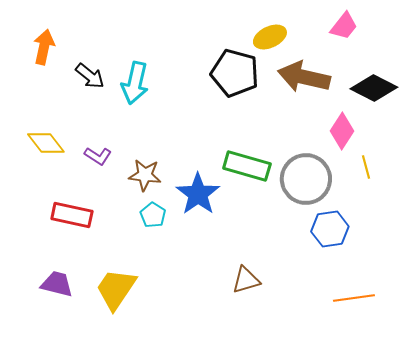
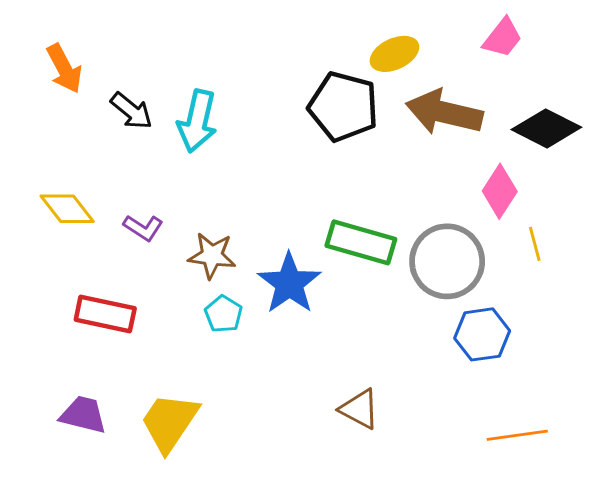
orange arrow: (44, 47) -> (64, 69), turned 140
brown triangle: (246, 280) -> (359, 409), turned 44

